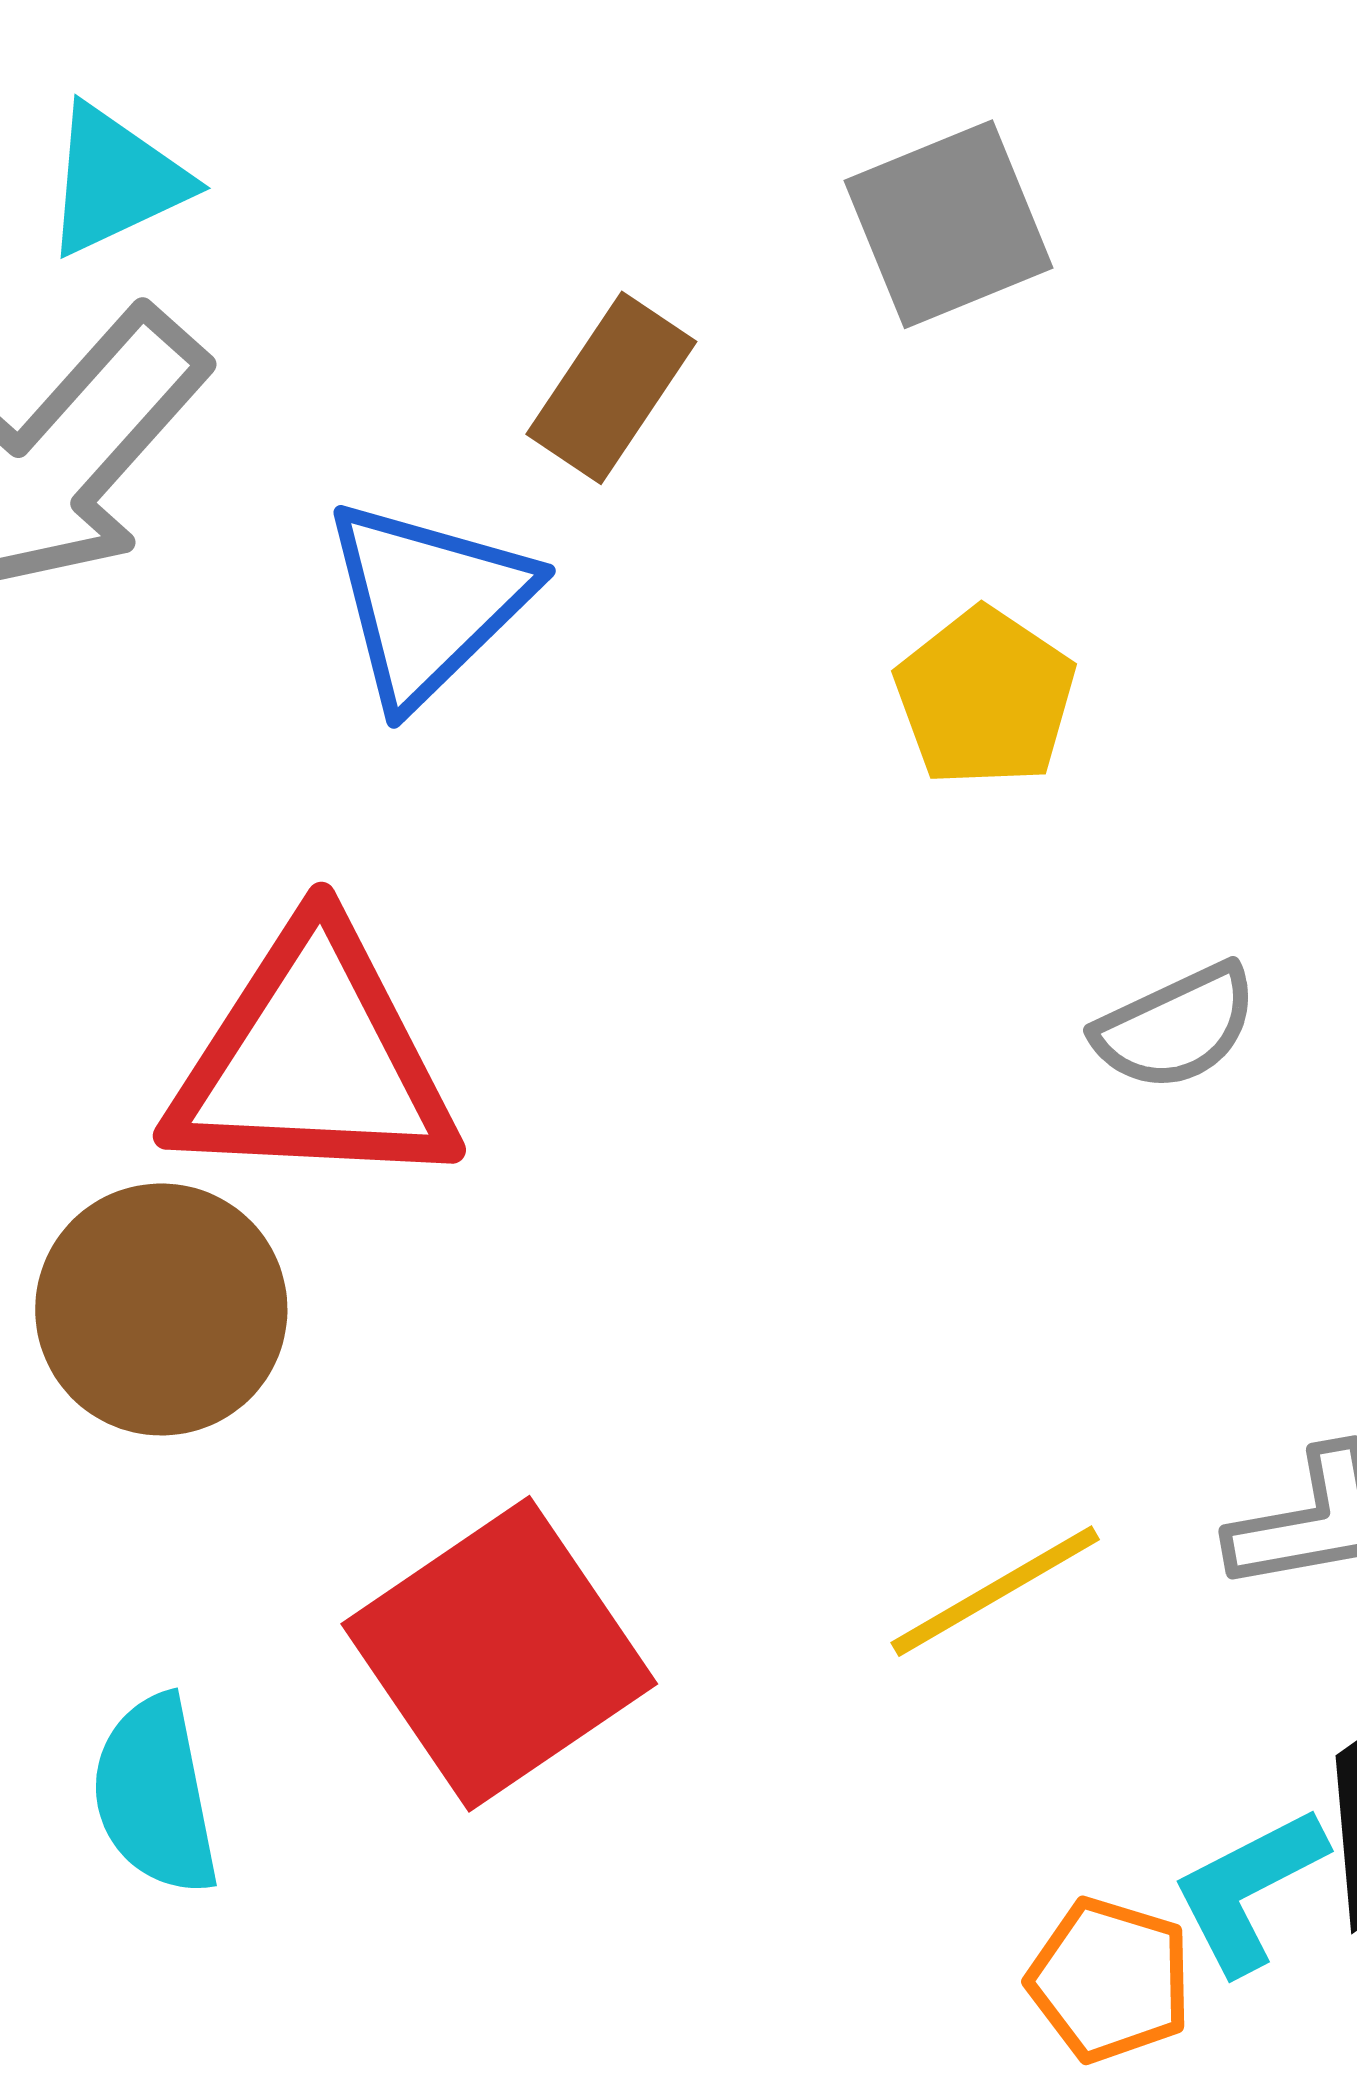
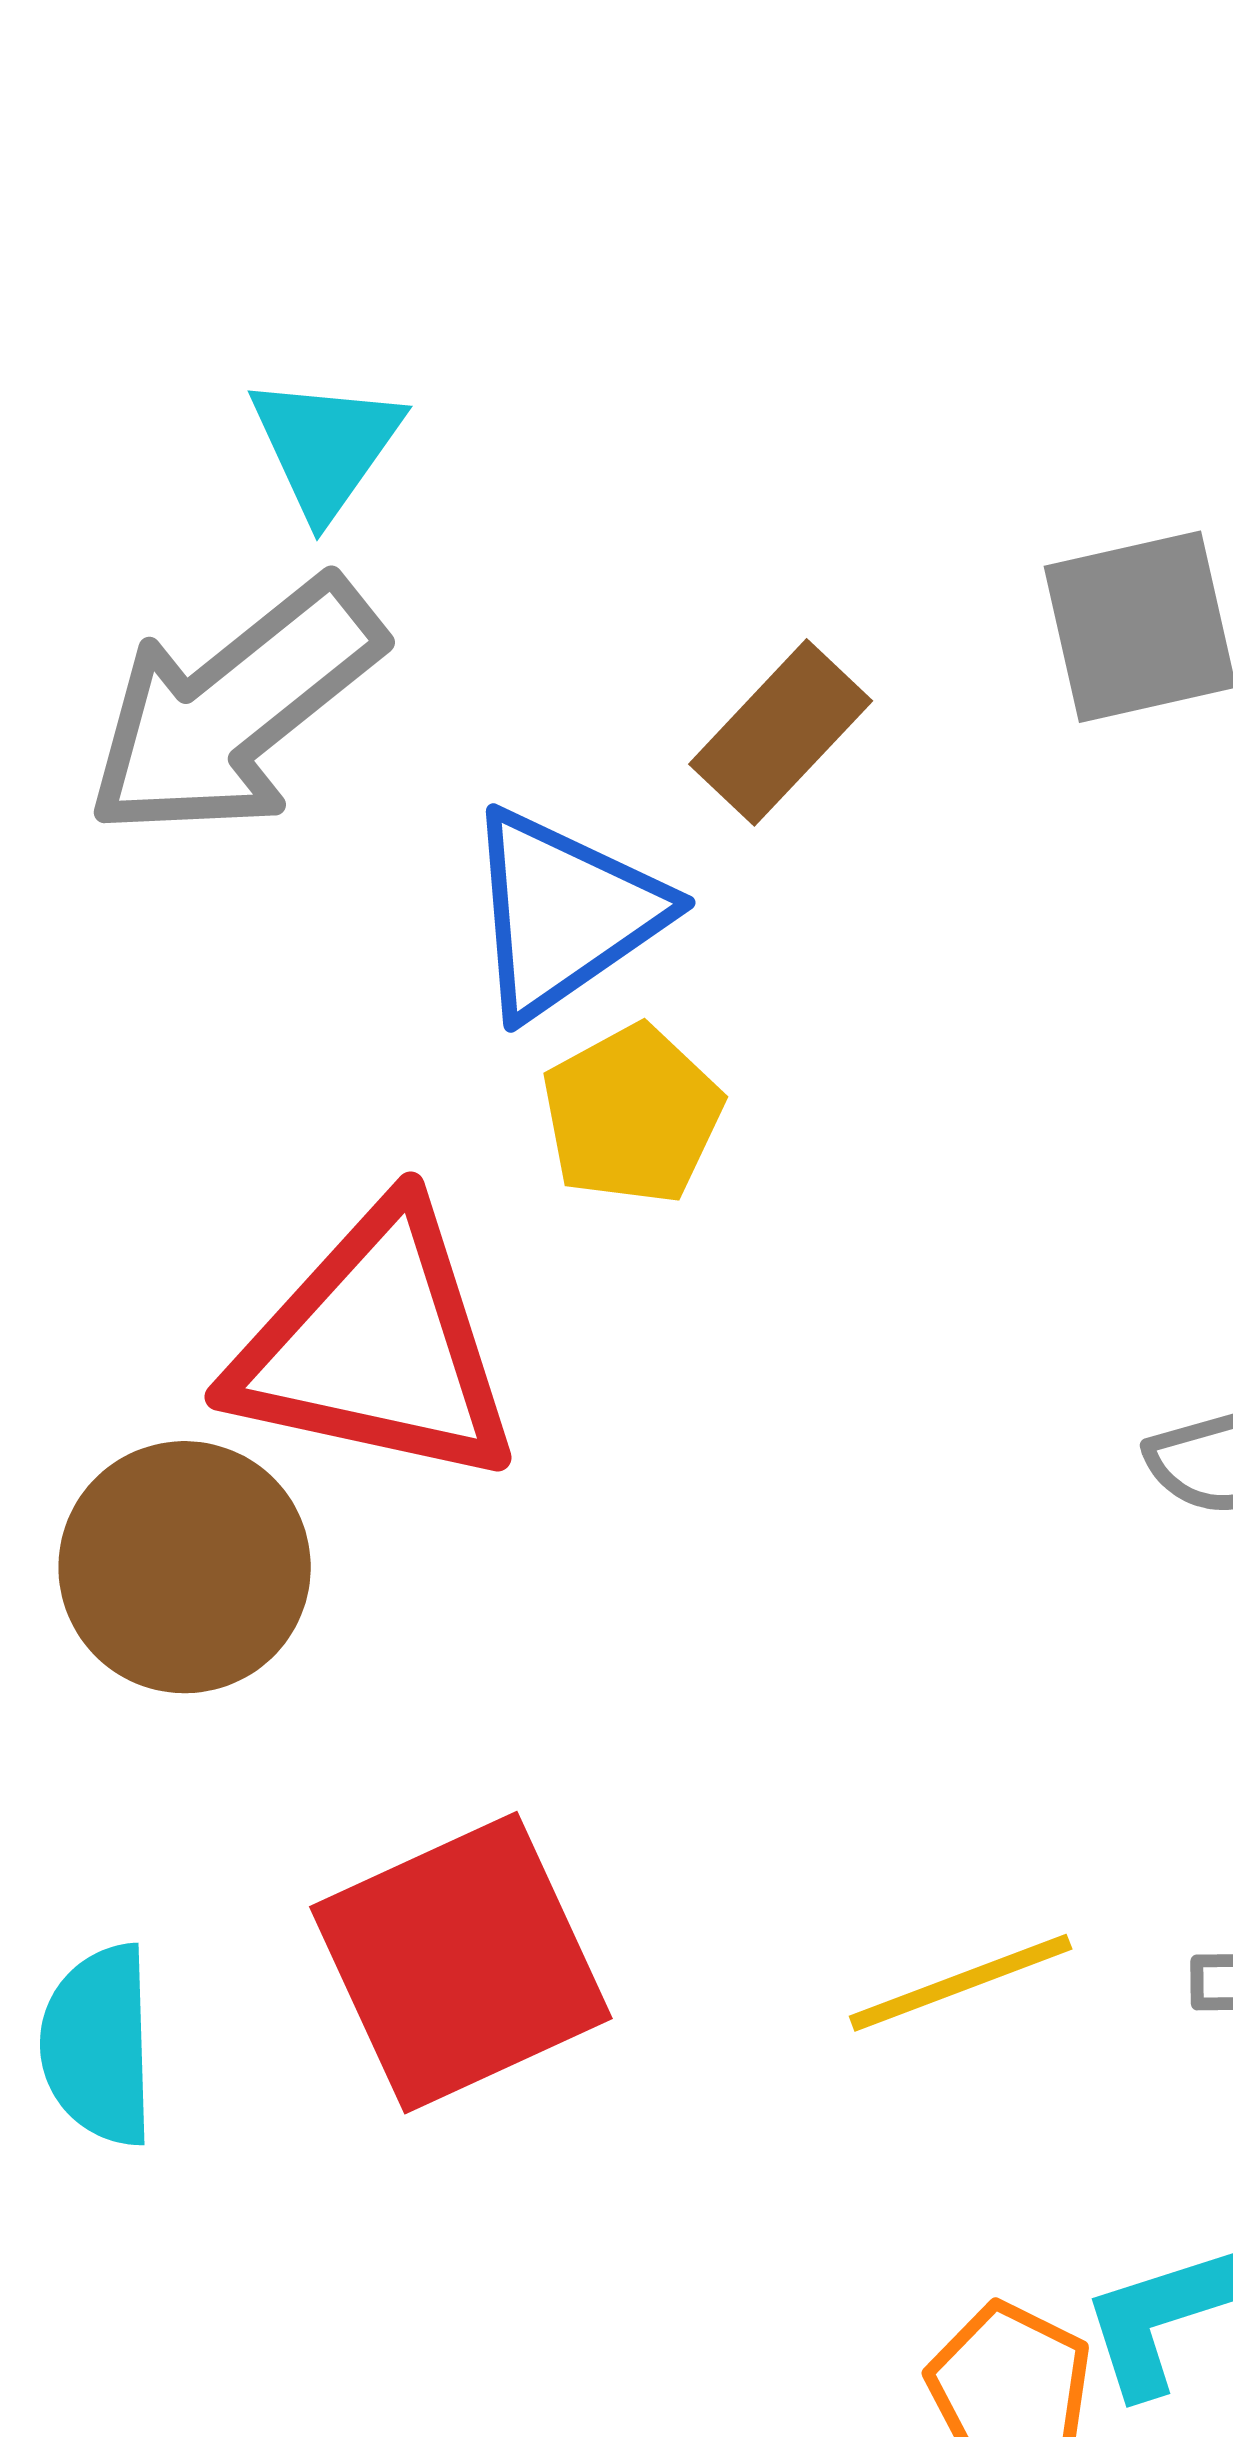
cyan triangle: (115, 180) -> (326, 446), turned -39
yellow pentagon: (985, 697) -> (632, 1115), moved

